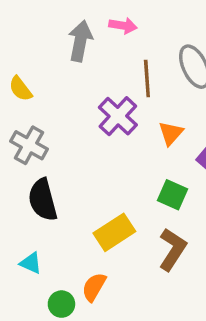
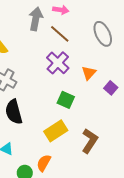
brown line: (147, 79) -> (60, 34), moved, turned -45
green square: (173, 195) -> (66, 100), moved

